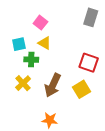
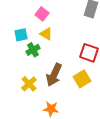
green cross: (31, 60) -> (33, 50), turned -32
yellow cross: (23, 83) -> (29, 84), moved

